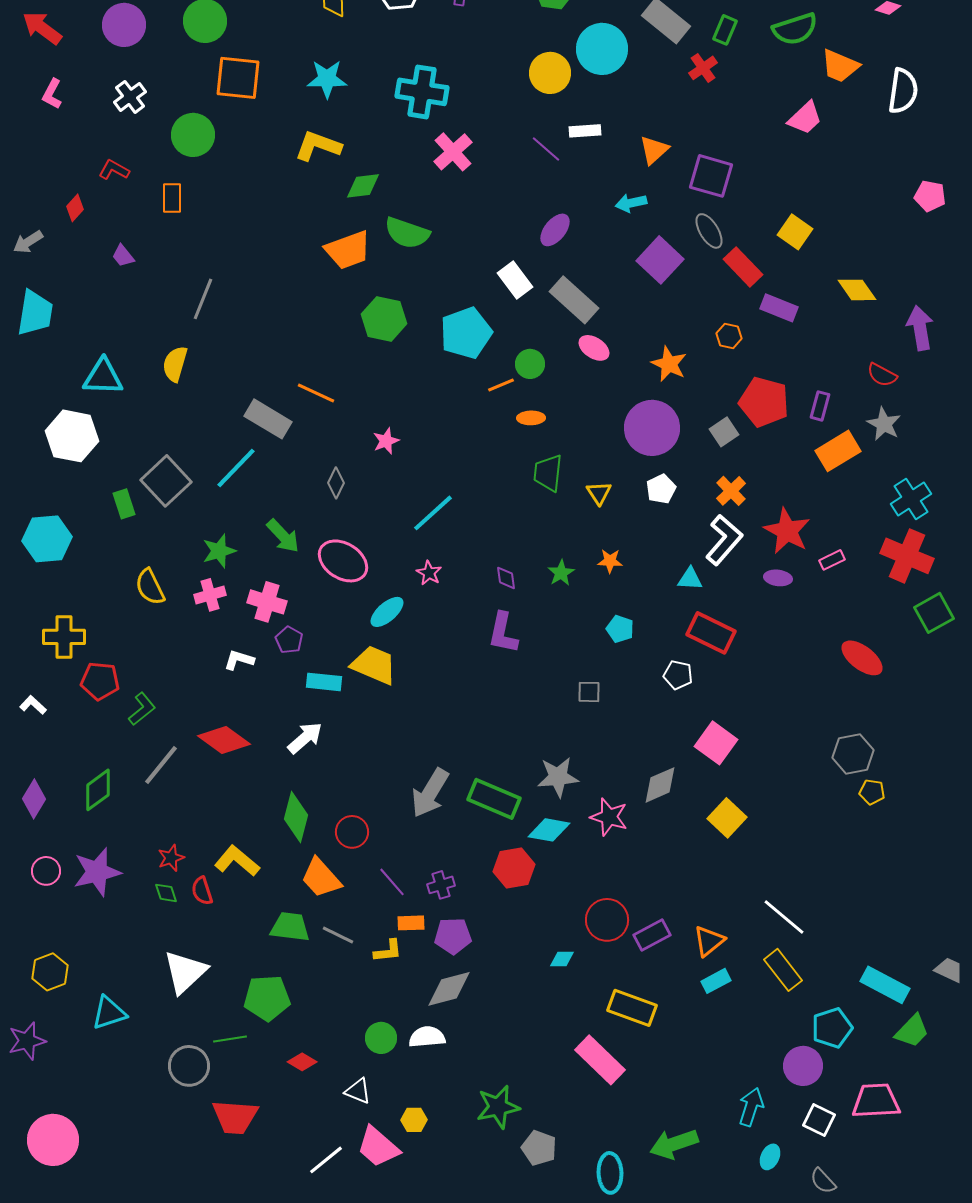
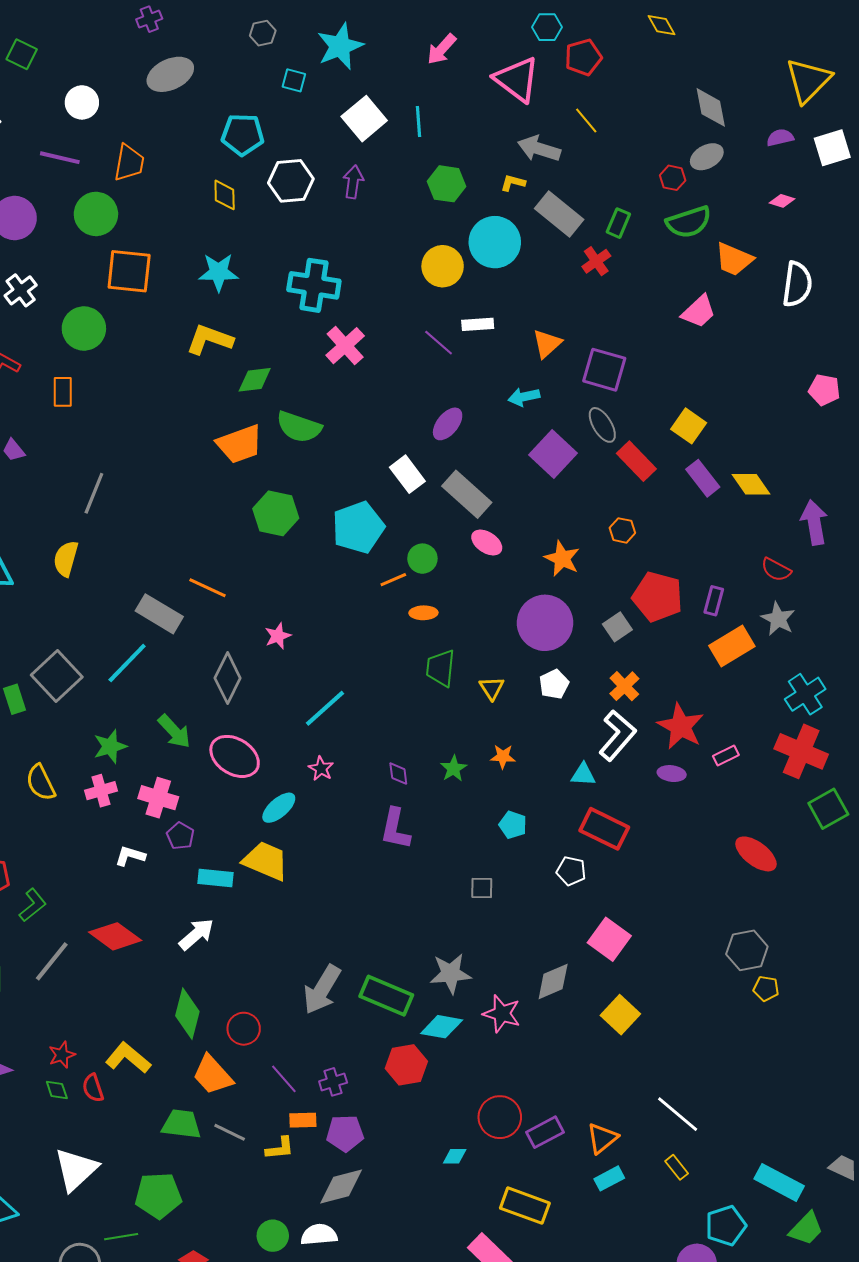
purple rectangle: (779, 308) -> (703, 478), moved, turned 30
gray diamond: (336, 483) -> (228, 678), size x1.6
yellow rectangle: (783, 970) -> (677, 1167), size x0.6

